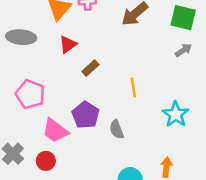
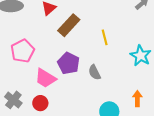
brown rectangle: (90, 68) -> (69, 25), size x1.6
pink pentagon: (30, 94) -> (23, 51), turned 30

